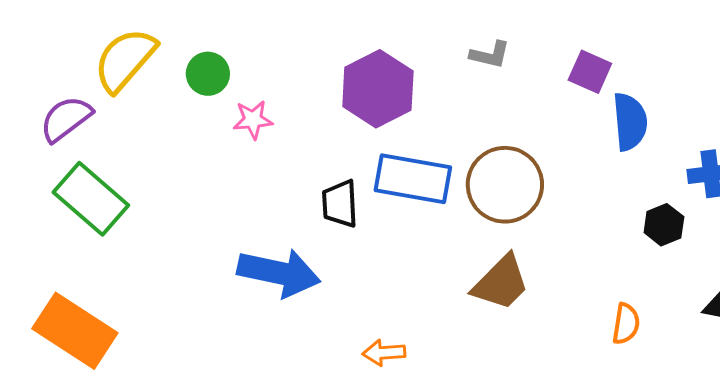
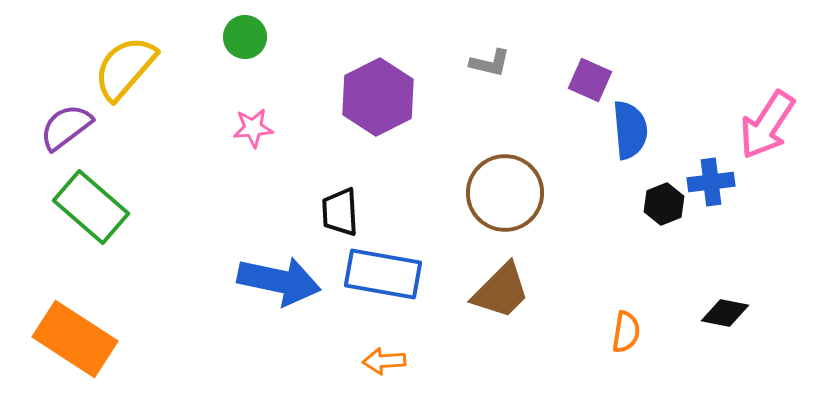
green circle: (208, 74) -> (245, 37), moved
blue rectangle: (413, 179) -> (383, 274), moved
black hexagon: (664, 225) -> (664, 204), moved

